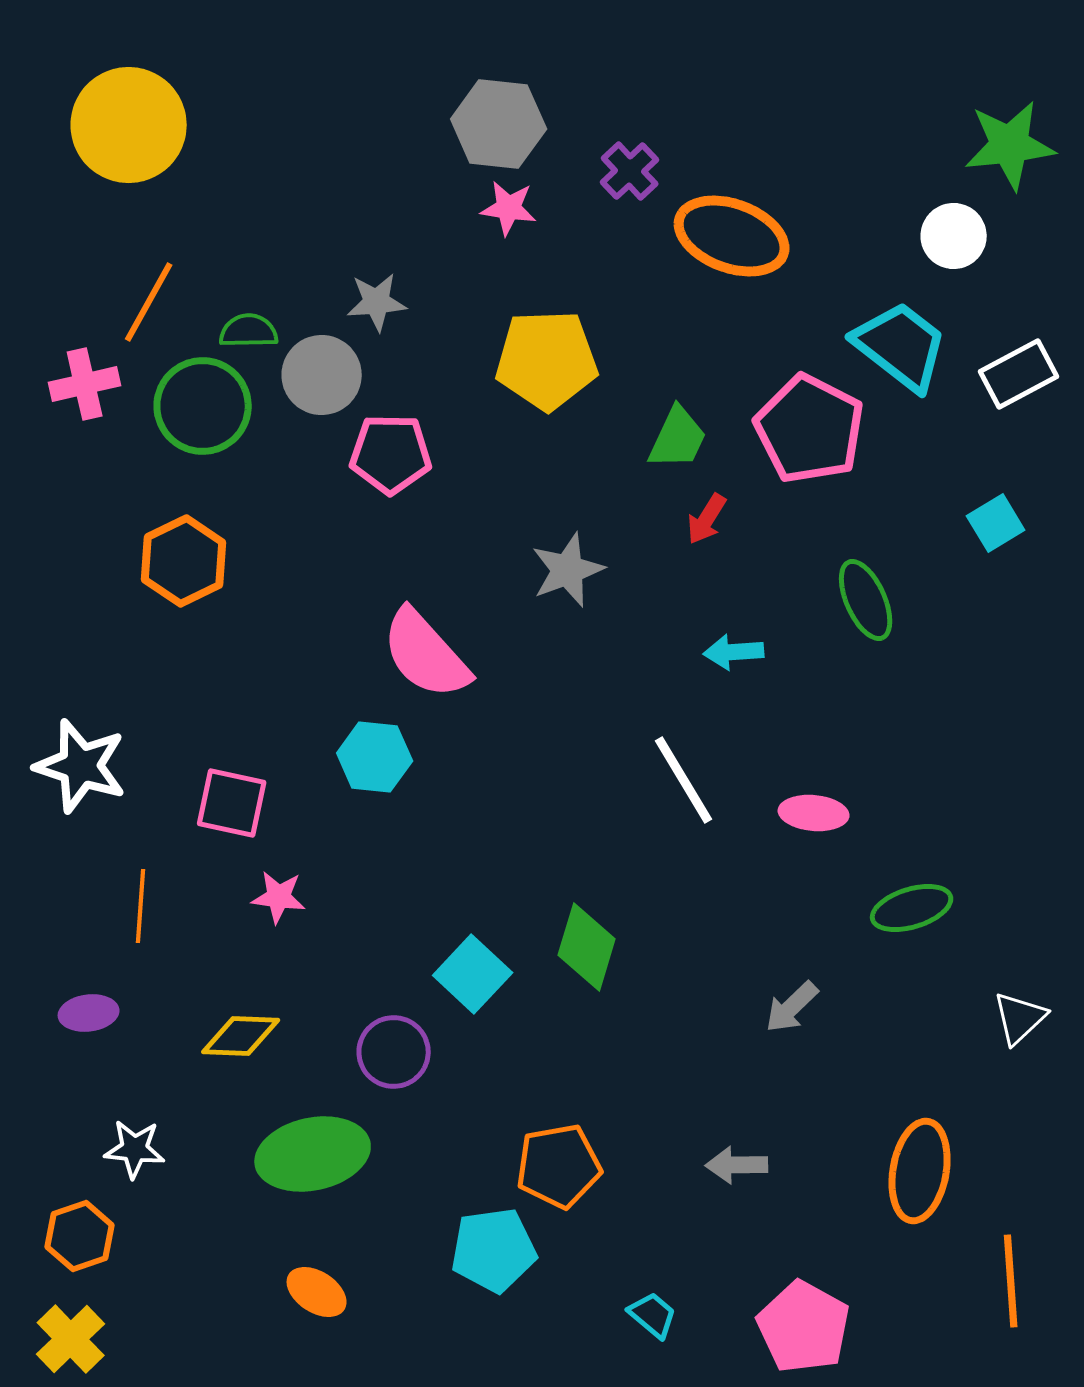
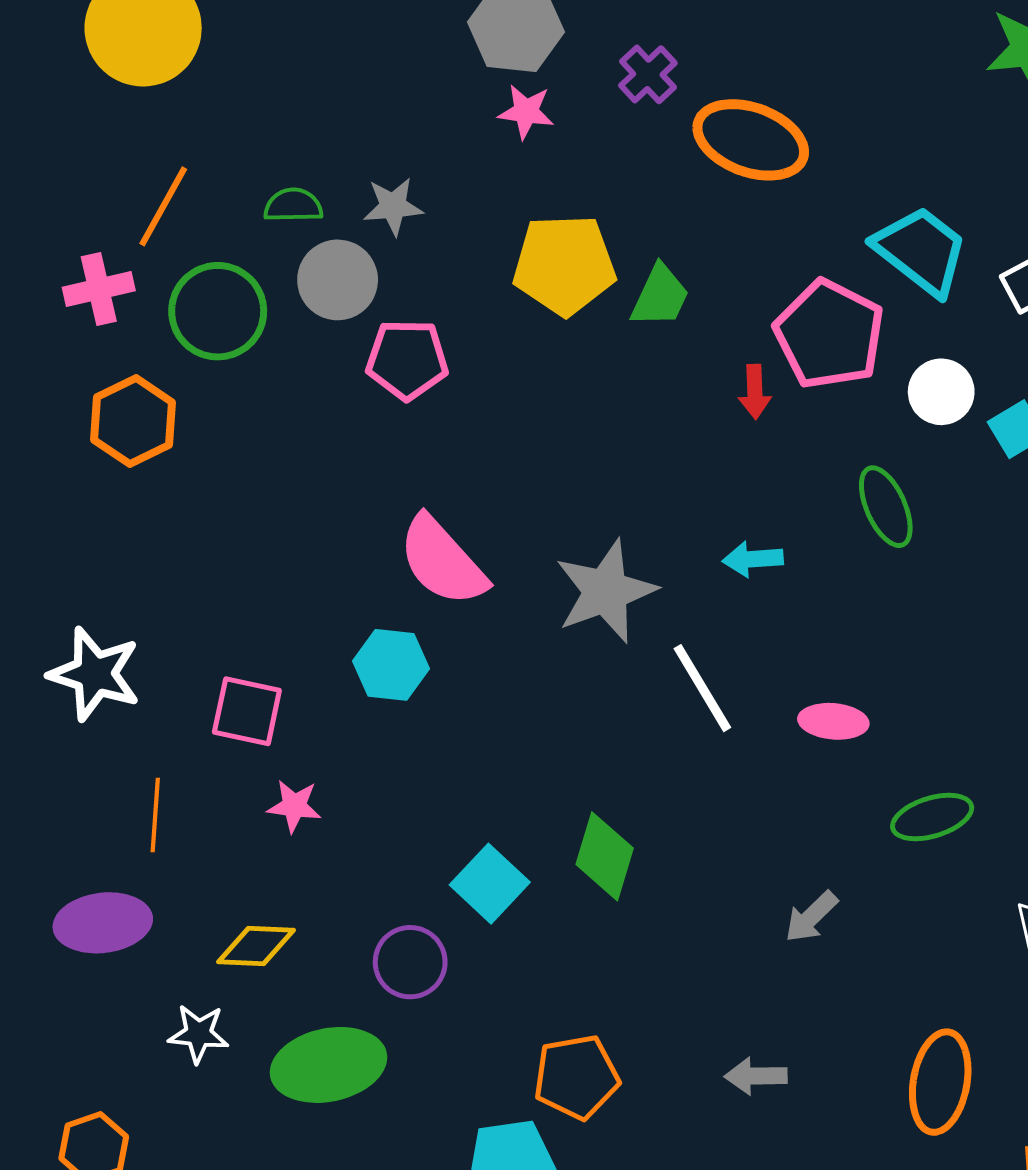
white circle: (954, 236) -> (941, 392), moved
green semicircle: (249, 331) -> (293, 205), moved
green trapezoid: (678, 438) -> (660, 296), moved
red arrow: (707, 519) -> (755, 392), moved, turned -34
orange hexagon: (184, 561) -> (133, 421), moved
gray star: (568, 570) -> (606, 591), moved, size x1.4
purple ellipse: (89, 1013) -> (103, 923), size x1.6
white star: (135, 1149) -> (199, 1034), moved

